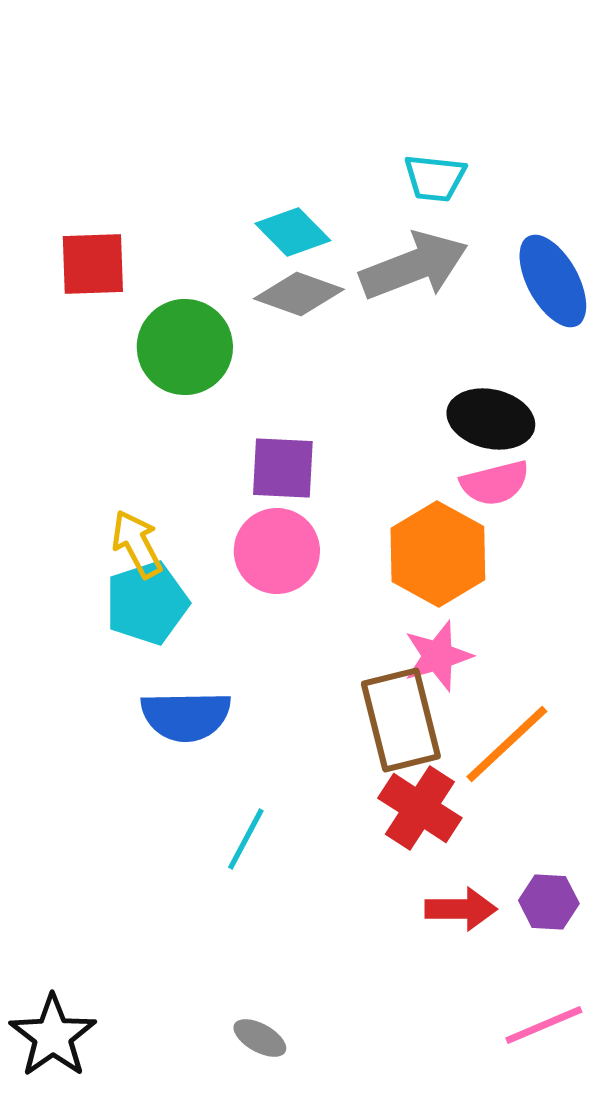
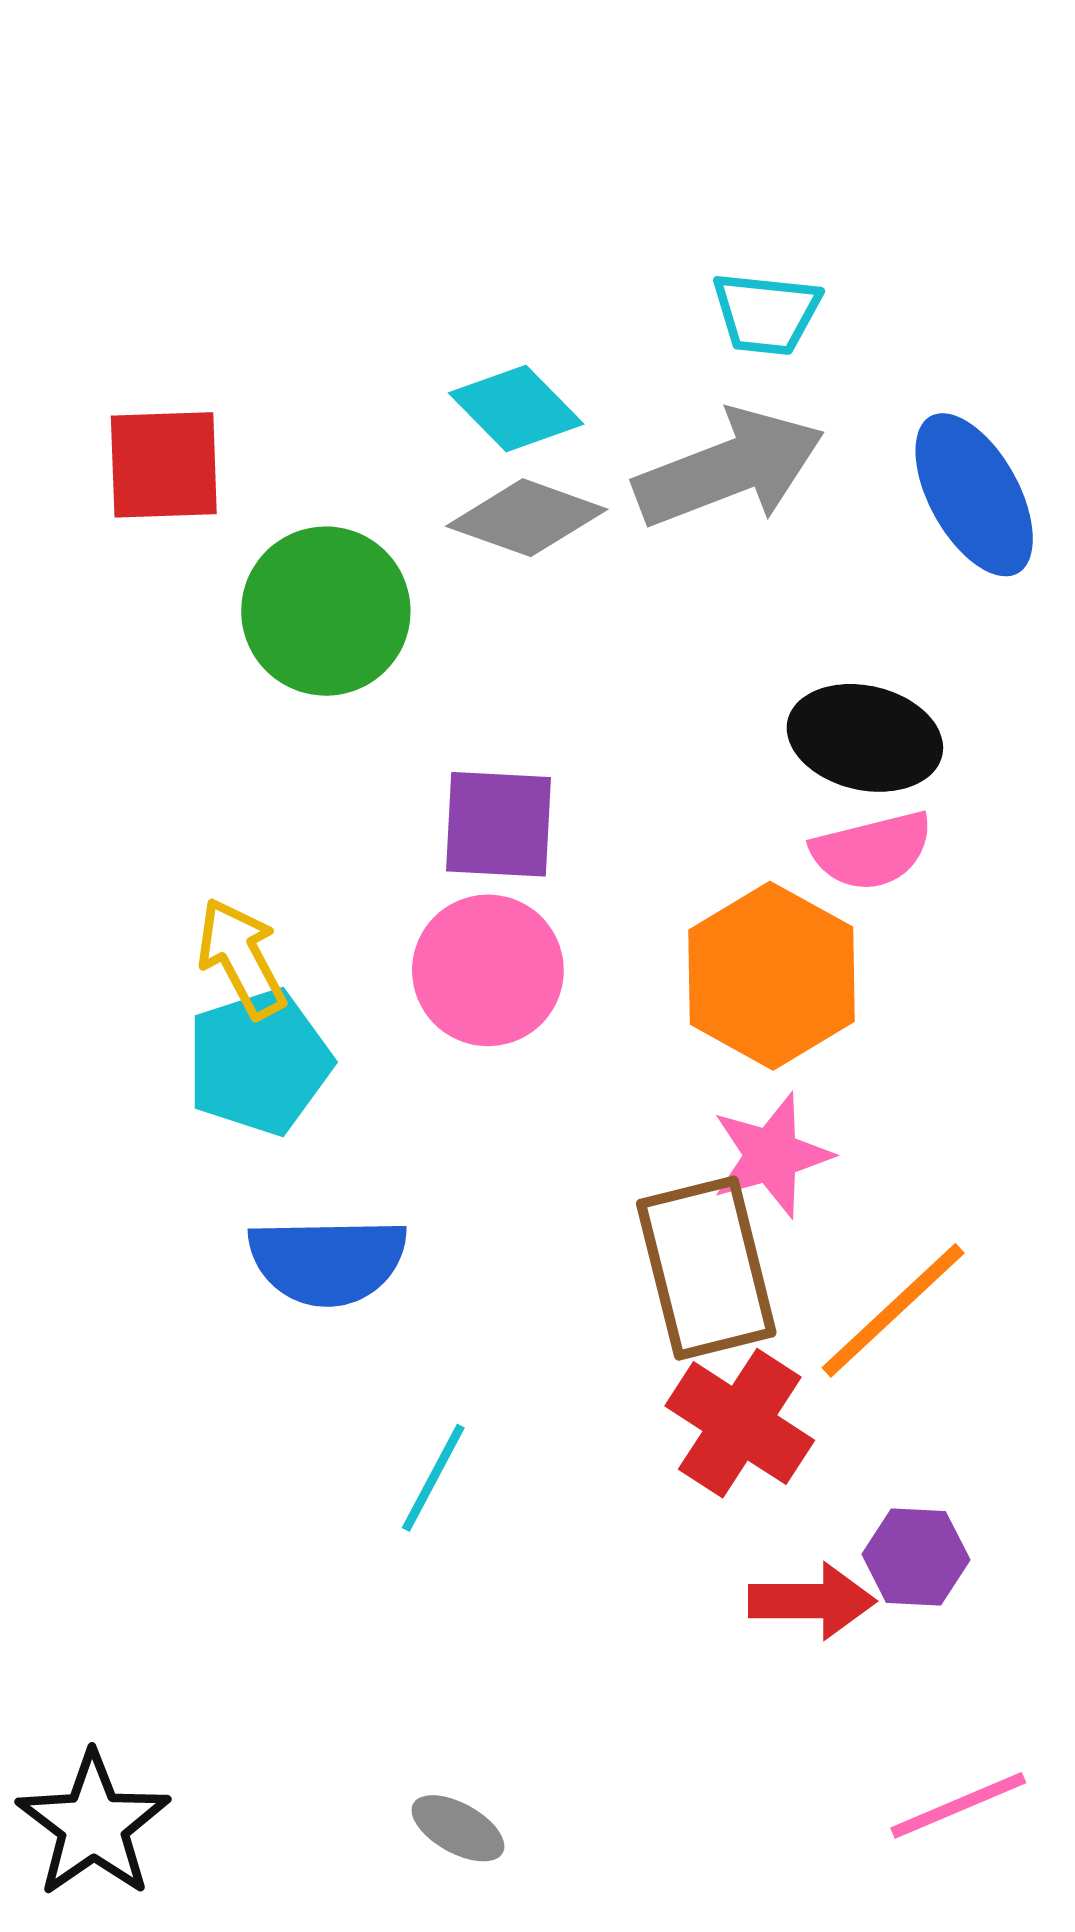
purple hexagon: (549, 902) -> (916, 1557), moved

